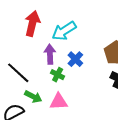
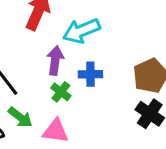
blue cross: (75, 59) -> (90, 74), turned 35

